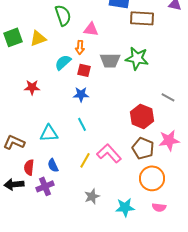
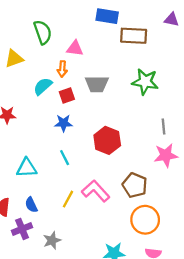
green star: (137, 58) -> (145, 82), moved
red square: (84, 70) -> (67, 95), turned -32
gray line: (168, 97) -> (164, 127), turned 56
red hexagon: (142, 116) -> (107, 140), moved
pink star: (169, 140) -> (166, 155), moved
gray star: (92, 196) -> (52, 240), moved

